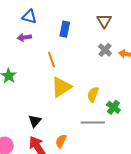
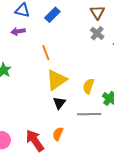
blue rectangle: (65, 29) -> (52, 15), moved, turned 35
gray cross: (105, 50) -> (97, 33), moved
black triangle: (35, 121) -> (59, 103), moved

